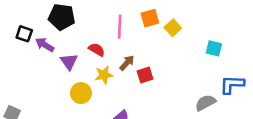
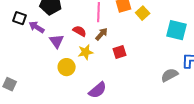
cyan square: (214, 48) -> (177, 30), size x1.5
brown arrow: (127, 63) -> (102, 34), moved

